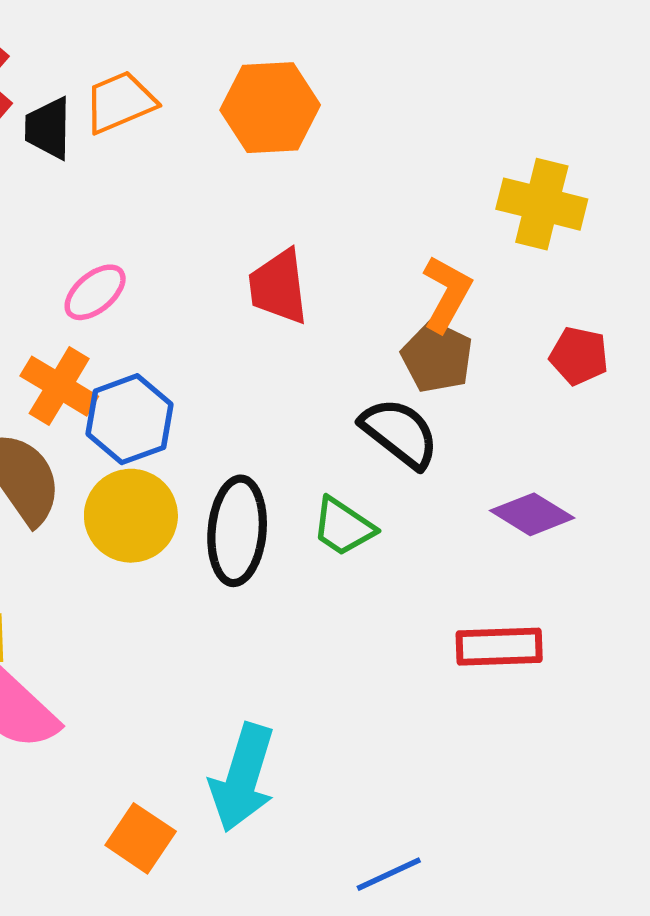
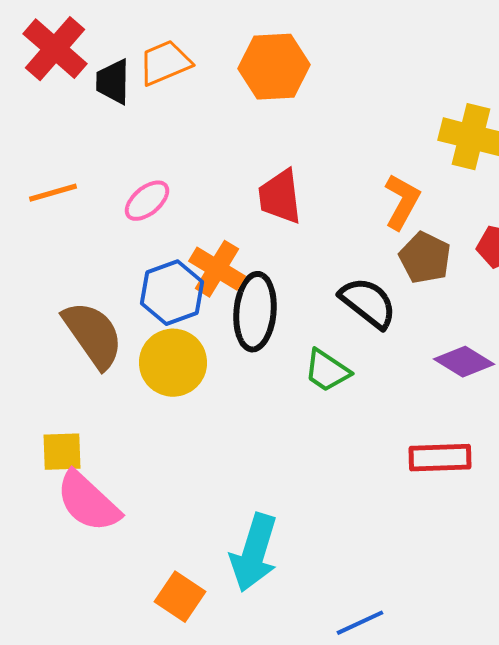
brown pentagon: (437, 357) -> (425, 258), moved
orange cross: (59, 386) -> (217, 269), moved
black ellipse: (237, 531) -> (255, 312), moved

